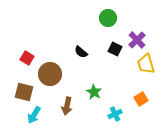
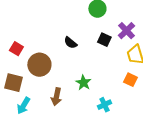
orange square: (141, 99) -> (130, 80), moved, turned -32

